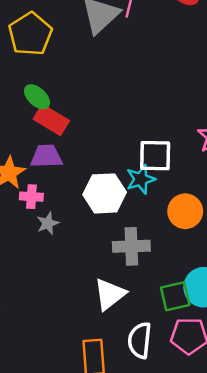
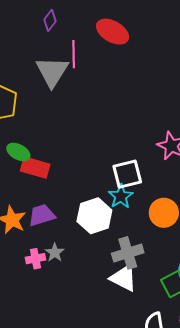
purple trapezoid: (46, 156) -> (42, 215), moved
pink cross: (31, 197) -> (35, 259), moved
white triangle: (110, 294) -> (124, 278), moved, turned -40

